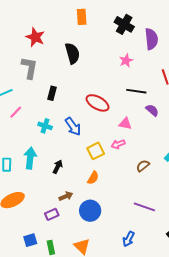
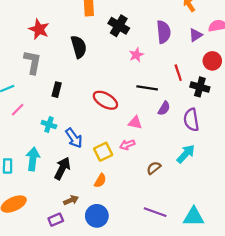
black cross: (124, 24) -> (119, 26), moved
purple semicircle: (152, 110) -> (164, 108), turned 80
blue arrow: (73, 127) -> (74, 138), moved
black arrow: (58, 167) -> (62, 168), size x1.5

